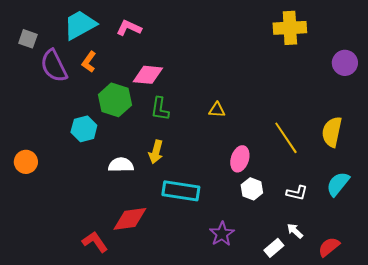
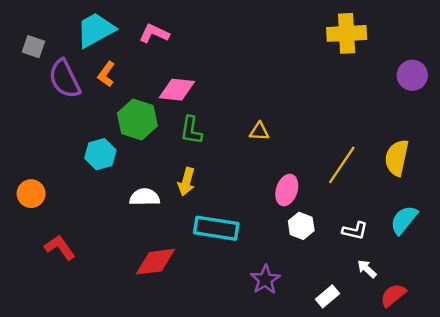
yellow line: (286, 138) -> (342, 165), turned 68
white arrow: (295, 231) -> (367, 269), moved
red L-shape: (95, 242) -> (60, 247), moved

